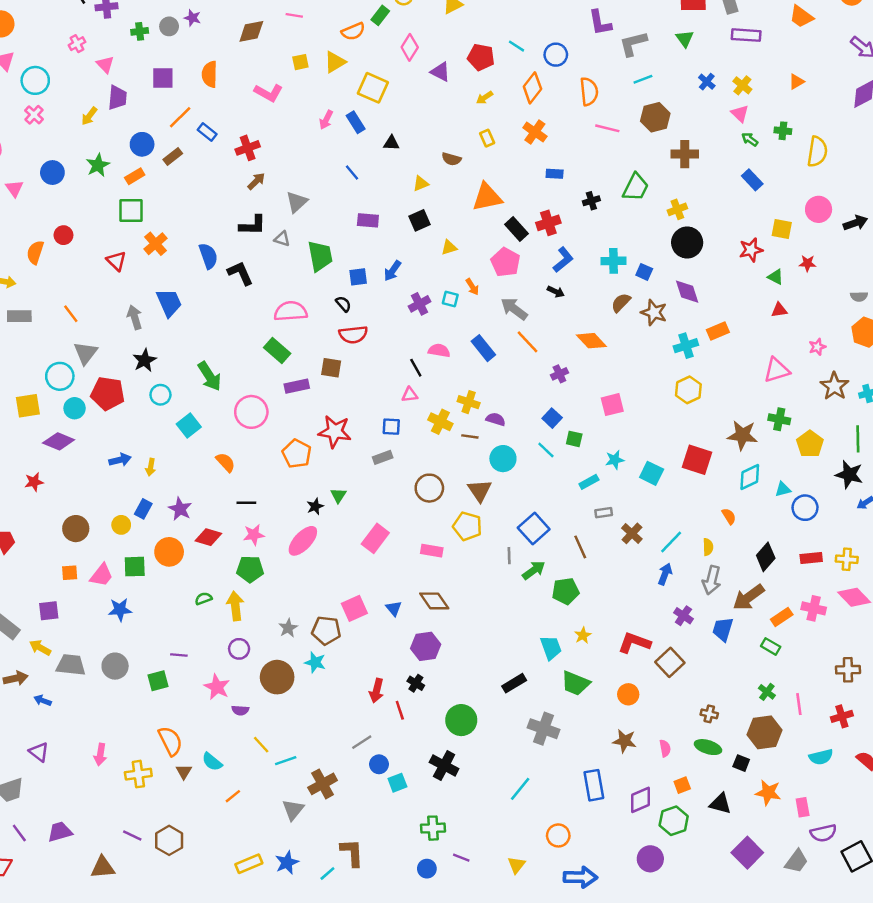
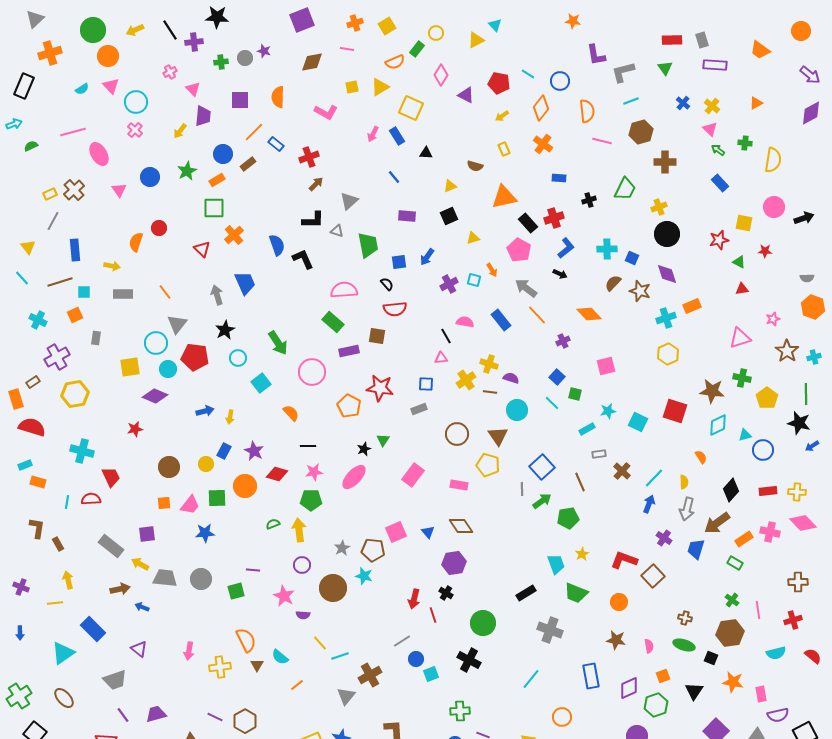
yellow cross: (440, 422) -> (466, 380), turned 30
black triangle: (720, 804) -> (694, 691), turned 48

